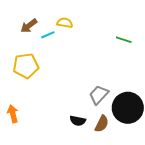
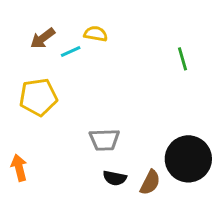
green line: (124, 40) -> (182, 59), turned 56
gray trapezoid: (99, 95) -> (104, 140), moved, turned -135

